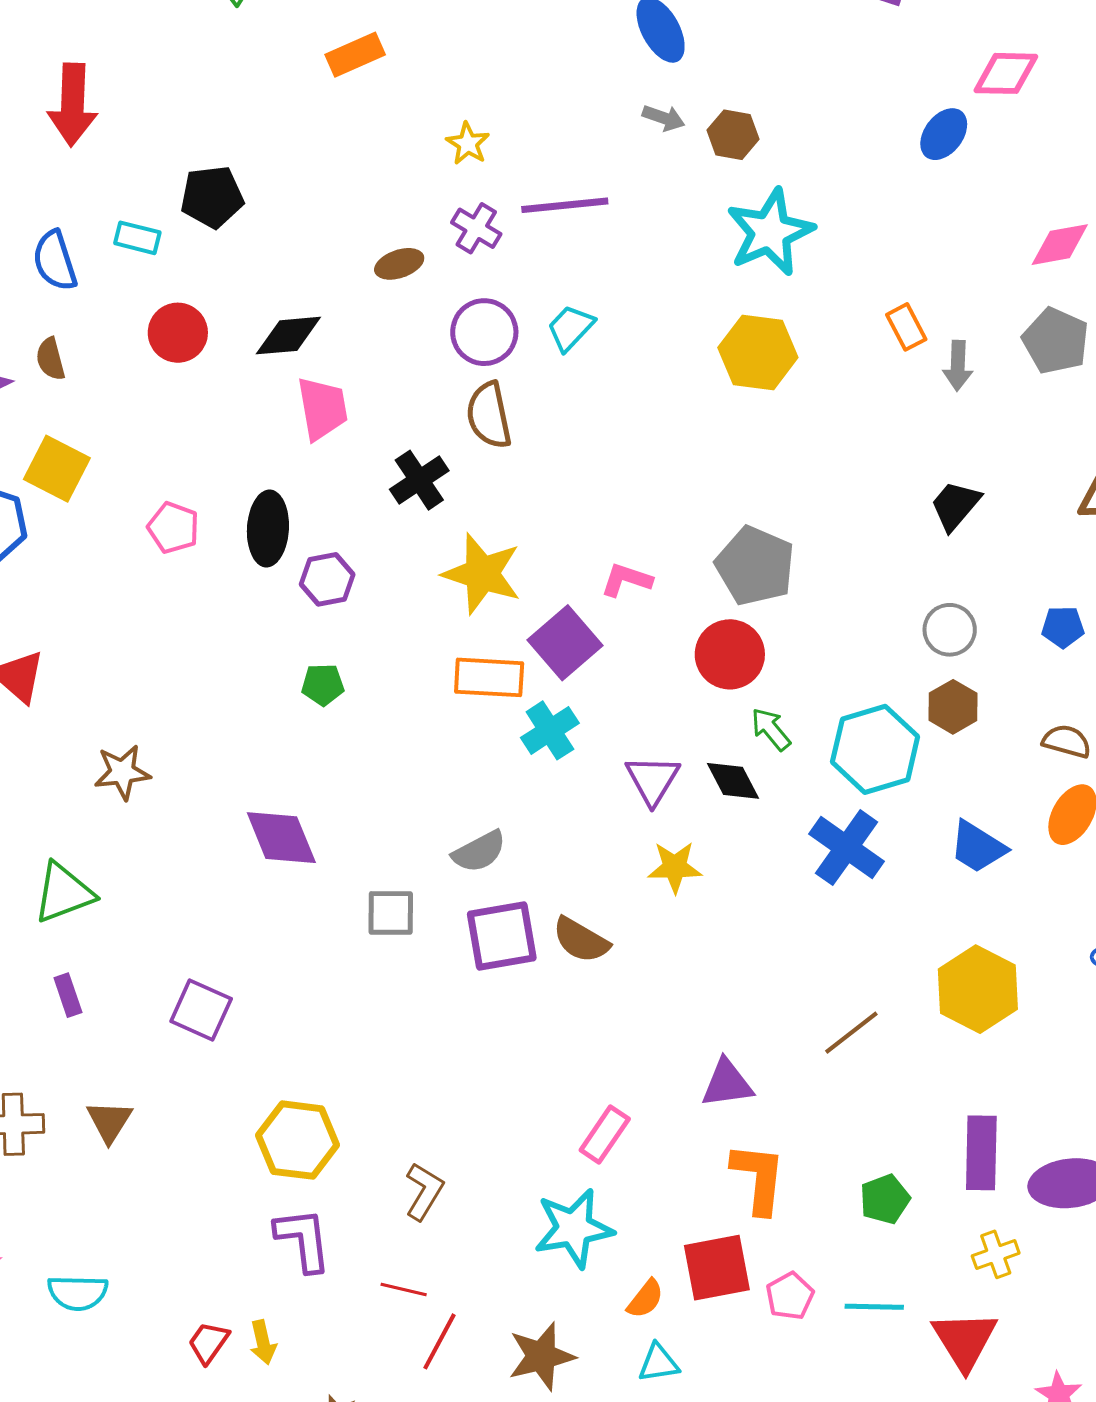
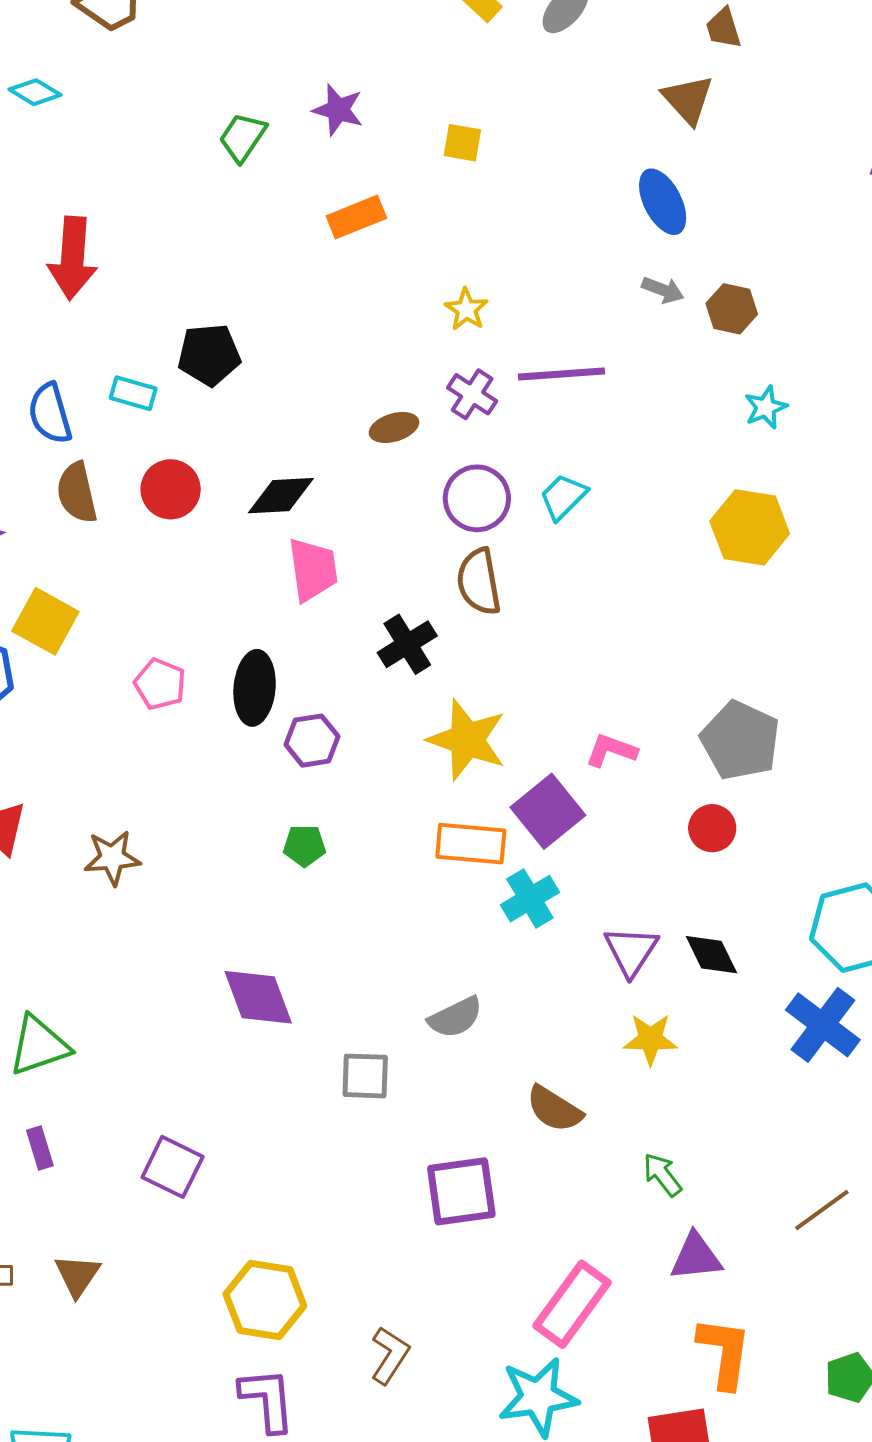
cyan star: (770, 232) -> (766, 407), size x0.5
brown semicircle: (51, 359) -> (77, 493), moved, size x1.4
red circle: (730, 654) -> (712, 828), size x0.7
green arrow: (771, 729) -> (662, 1175), moved
brown star: (122, 772) -> (112, 858), moved
purple square: (502, 936) -> (461, 1191), moved
pink rectangle: (605, 1135) -> (572, 1304), size x1.5

